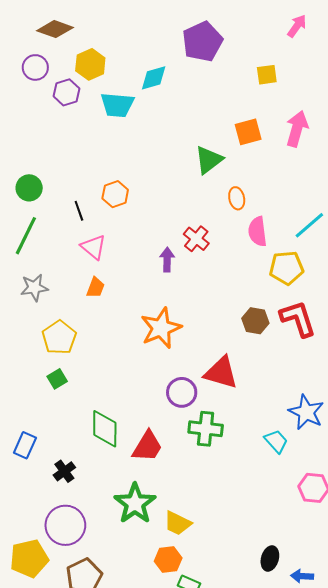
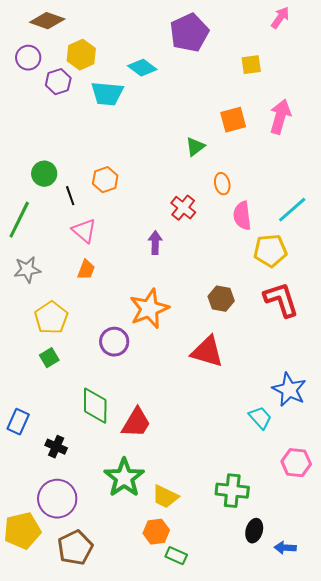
cyan diamond: (154, 78) -> (142, 68), turned 52
green triangle: (209, 160) -> (195, 147), size x0.7
green circle: (29, 188) -> (44, 174), moved
red cross: (196, 239) -> (183, 208), moved
brown hexagon: (255, 321) -> (221, 299), moved
purple circle: (182, 392) -> (114, 342), moved
green cross: (206, 429) -> (232, 491), moved
black cross: (64, 471) -> (56, 447), turned -30

